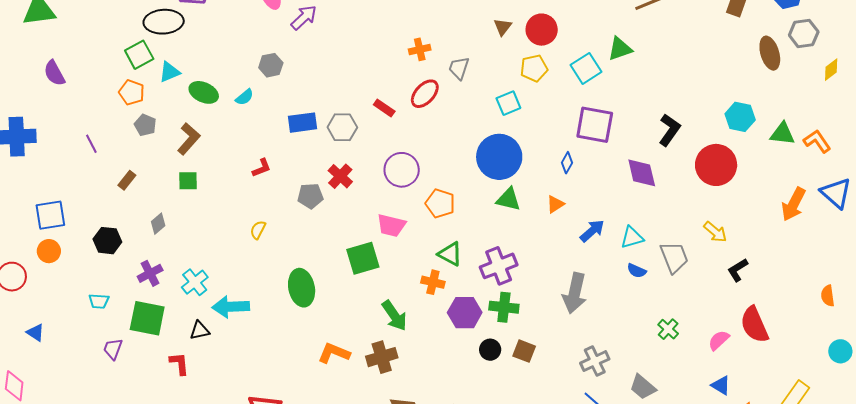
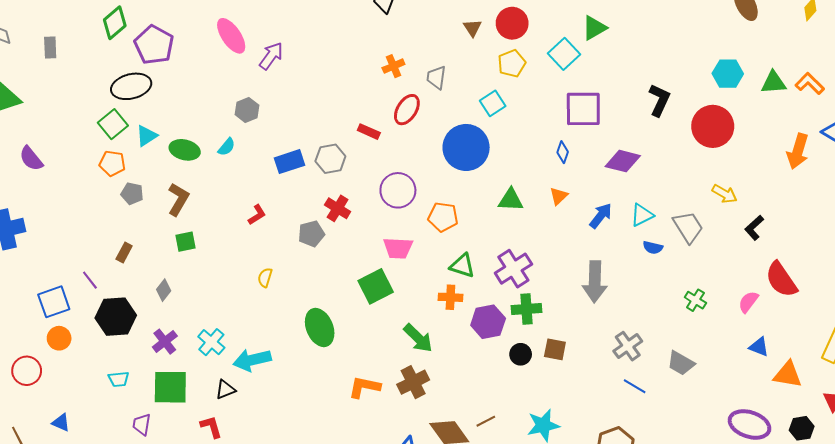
purple line: (91, 144) -> (90, 280), moved
blue circle: (499, 157) -> (466, 147), moved
purple diamond: (642, 173) -> (623, 161), moved, turned -52
black hexagon: (107, 241) -> (116, 317), size x1.4

